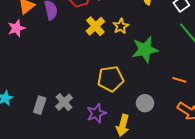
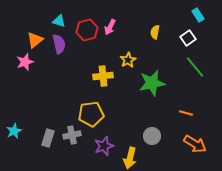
yellow cross: (95, 26) -> (103, 76), moved, turned 36
yellow pentagon: (111, 79) -> (91, 114), moved
gray cross: (64, 102) -> (72, 135), turned 30

